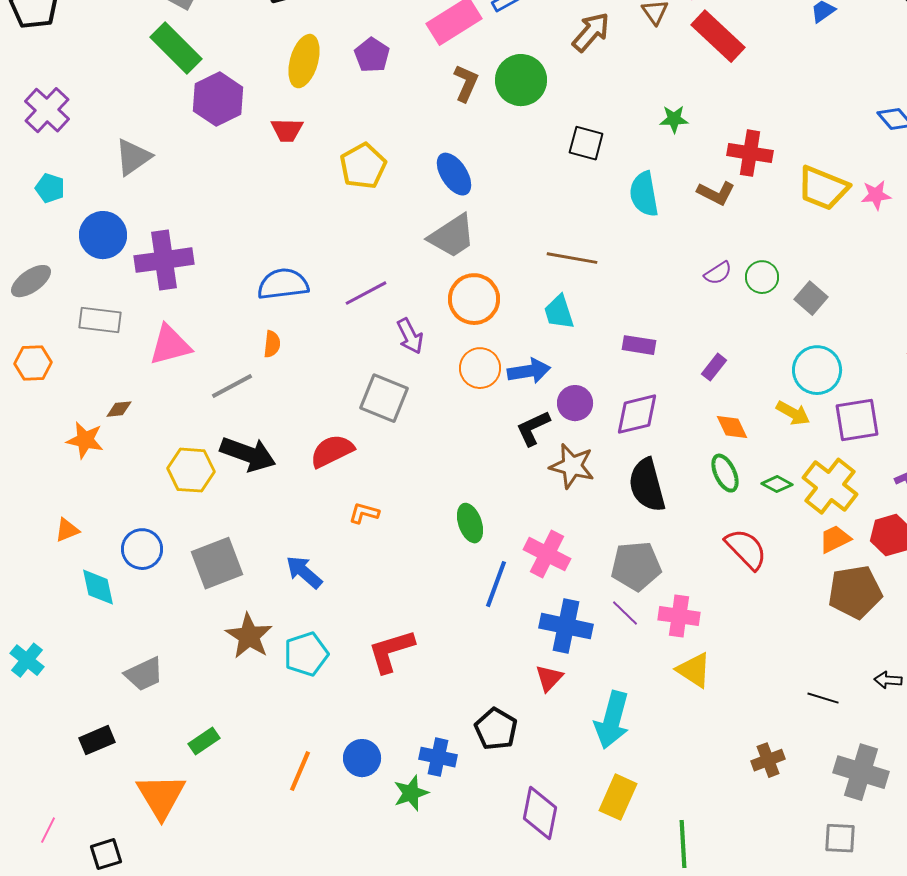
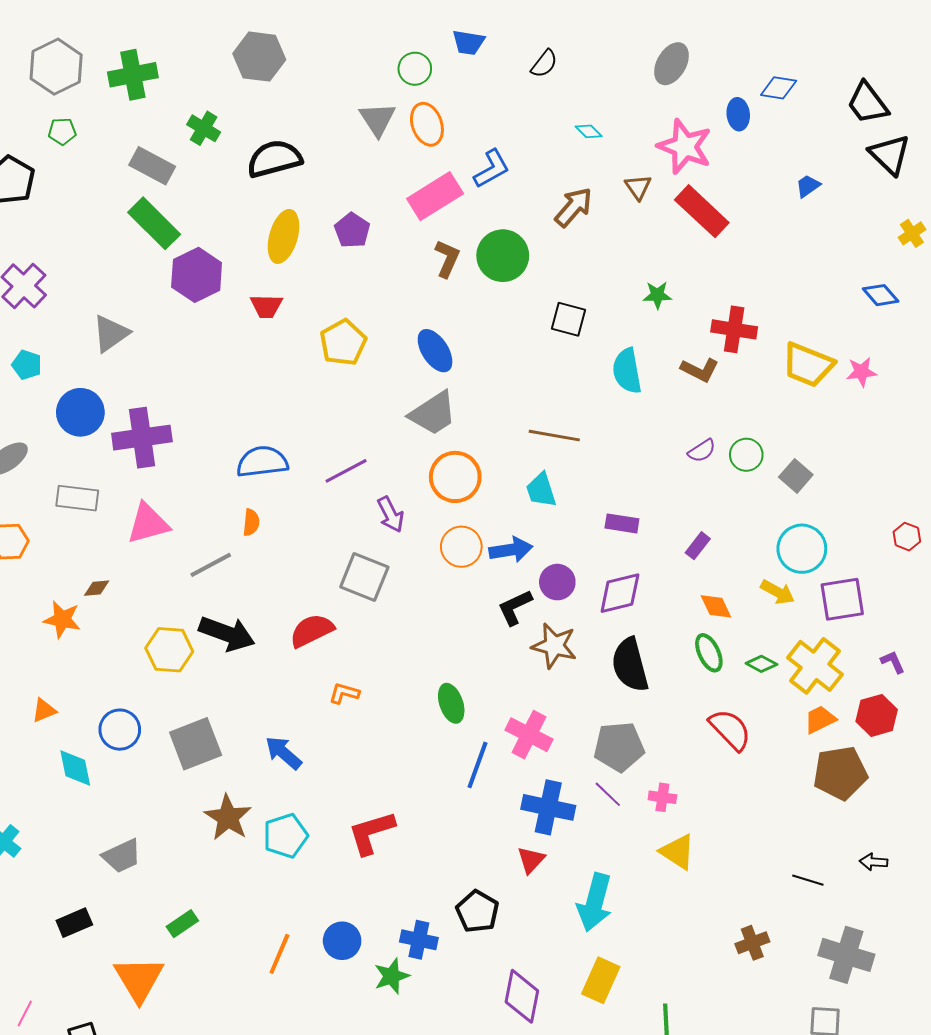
pink cross: (679, 616) -> (662, 797), size x0.7

